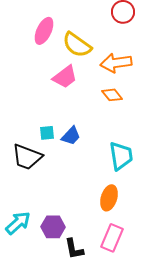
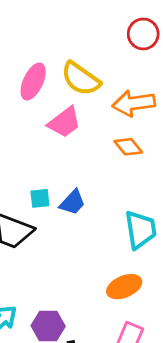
pink ellipse: (44, 31) -> (33, 82), moved
orange ellipse: (109, 198) -> (124, 287), turned 50

